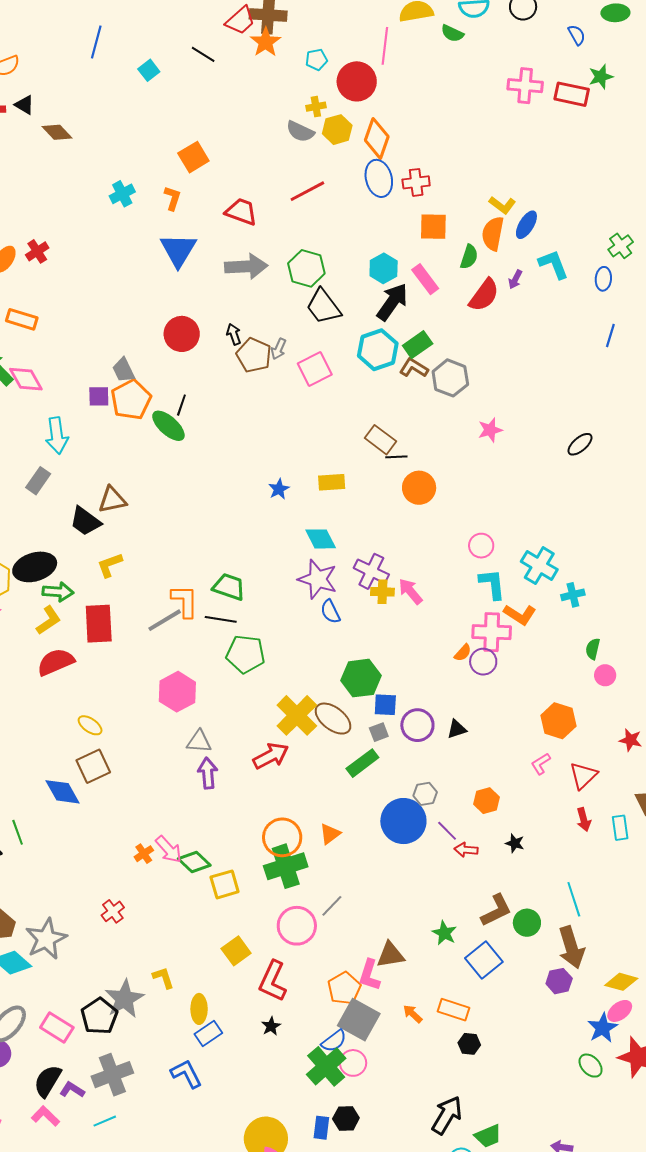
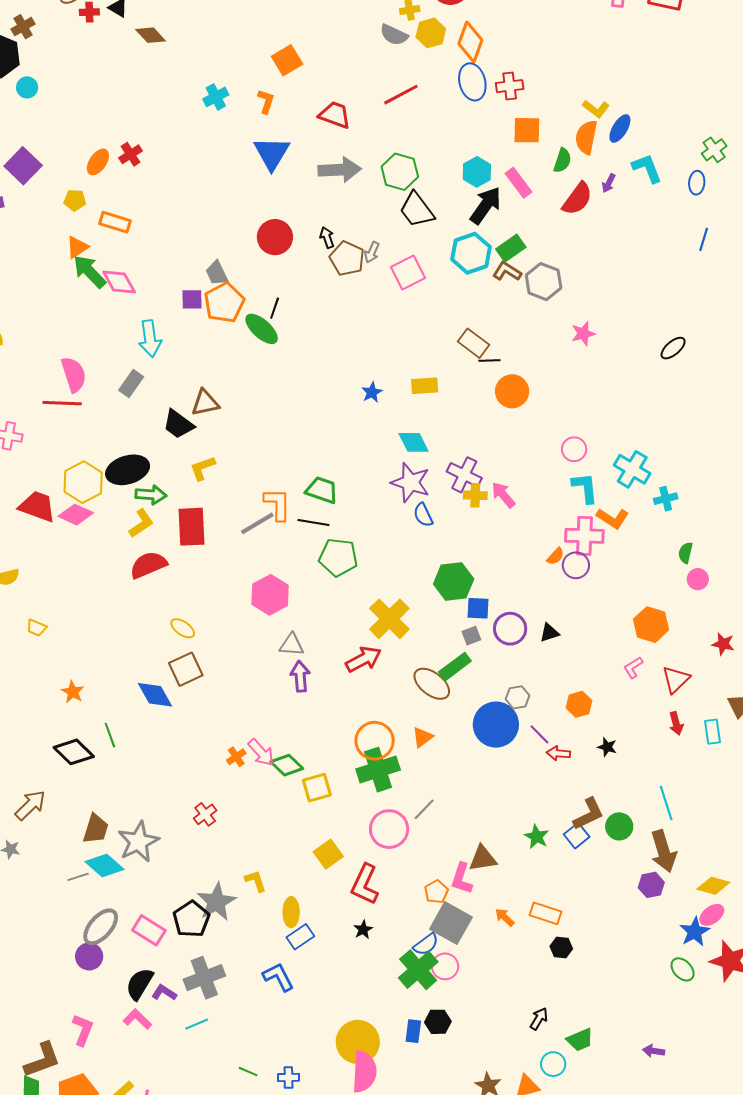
brown ellipse: (333, 719) -> (432, 684), moved
blue square: (484, 960) -> (577, 836), moved, size x0.7
orange pentagon: (344, 988) -> (436, 892), size x0.7
black arrow: (447, 1115) -> (539, 1019), size x0.6

